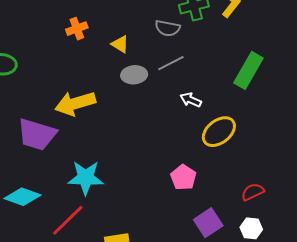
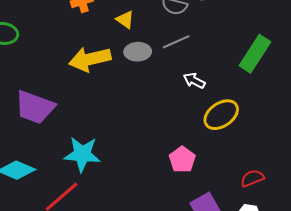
yellow arrow: (75, 103) -> (90, 59), moved

